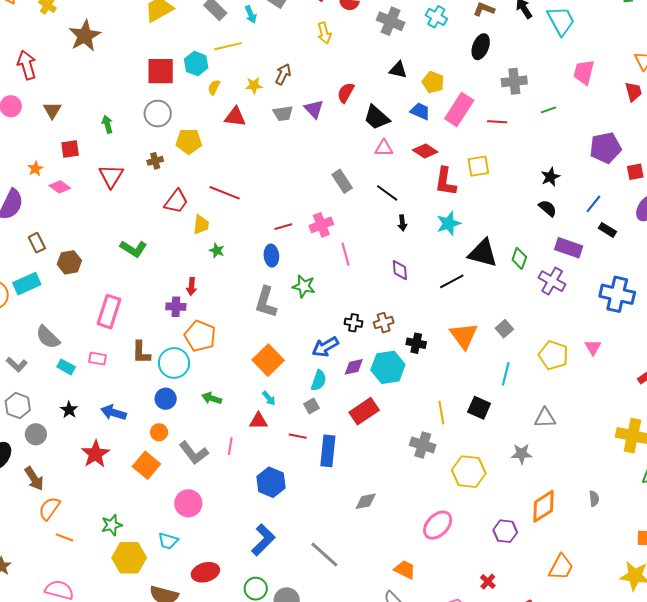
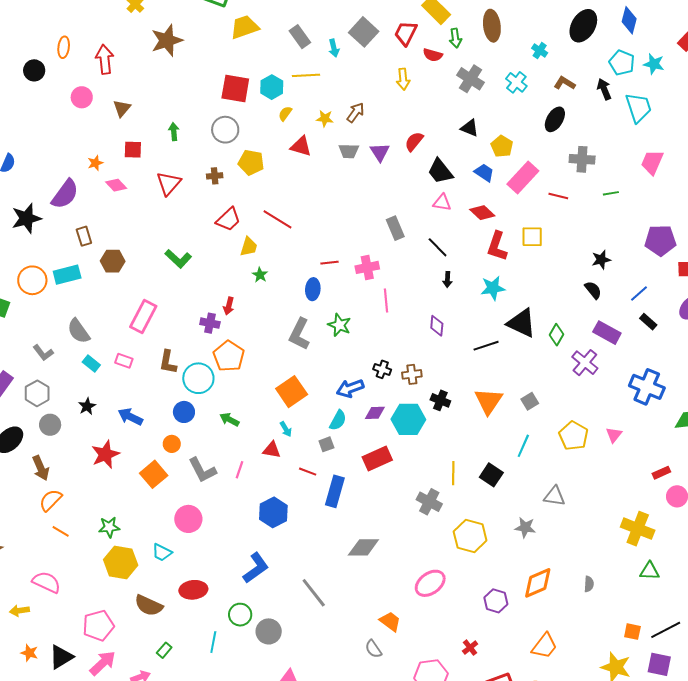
gray diamond: (366, 501) -> (363, 547), size x1.4

